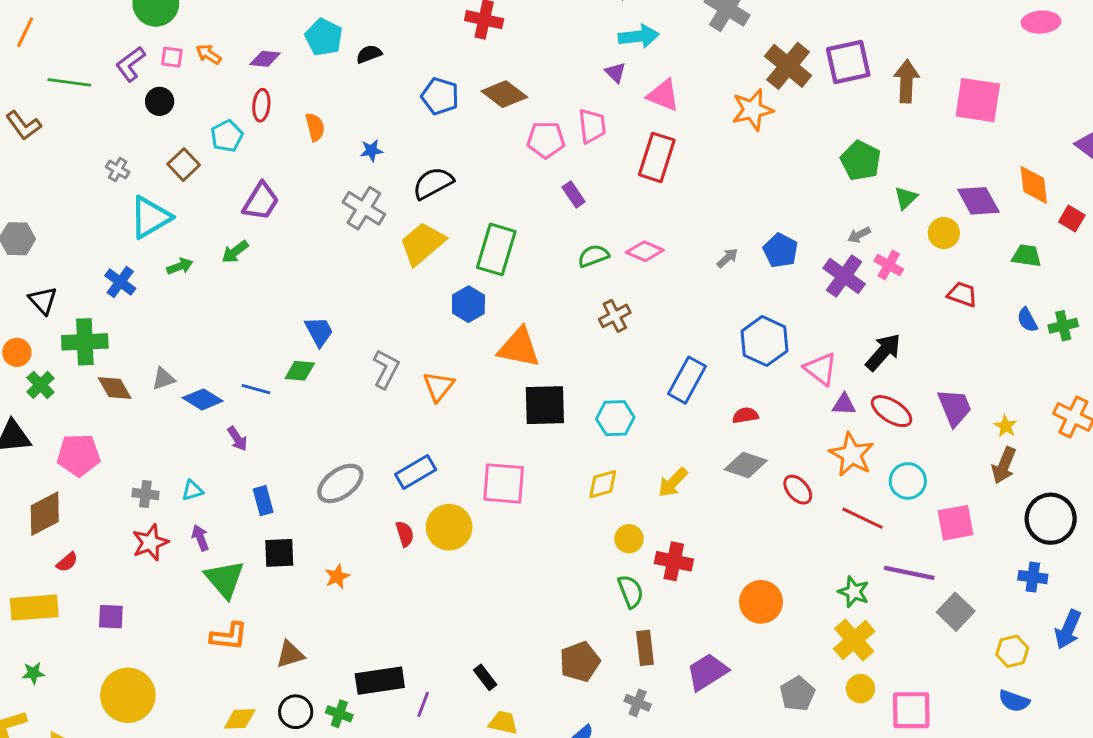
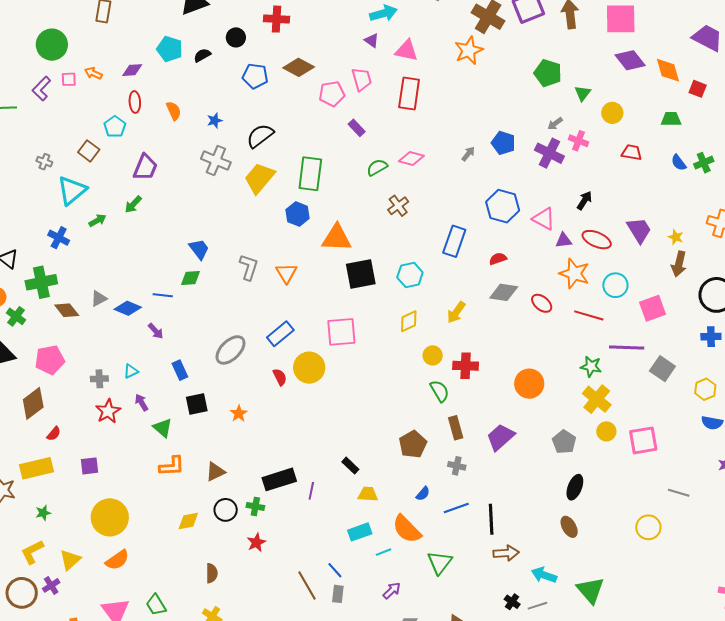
black circle: (160, 101) -> (236, 37), moved
purple diamond: (978, 201) -> (630, 60), moved
black arrow: (883, 352) -> (584, 200), size x0.7
green triangle: (225, 579) -> (163, 428), size x0.7

